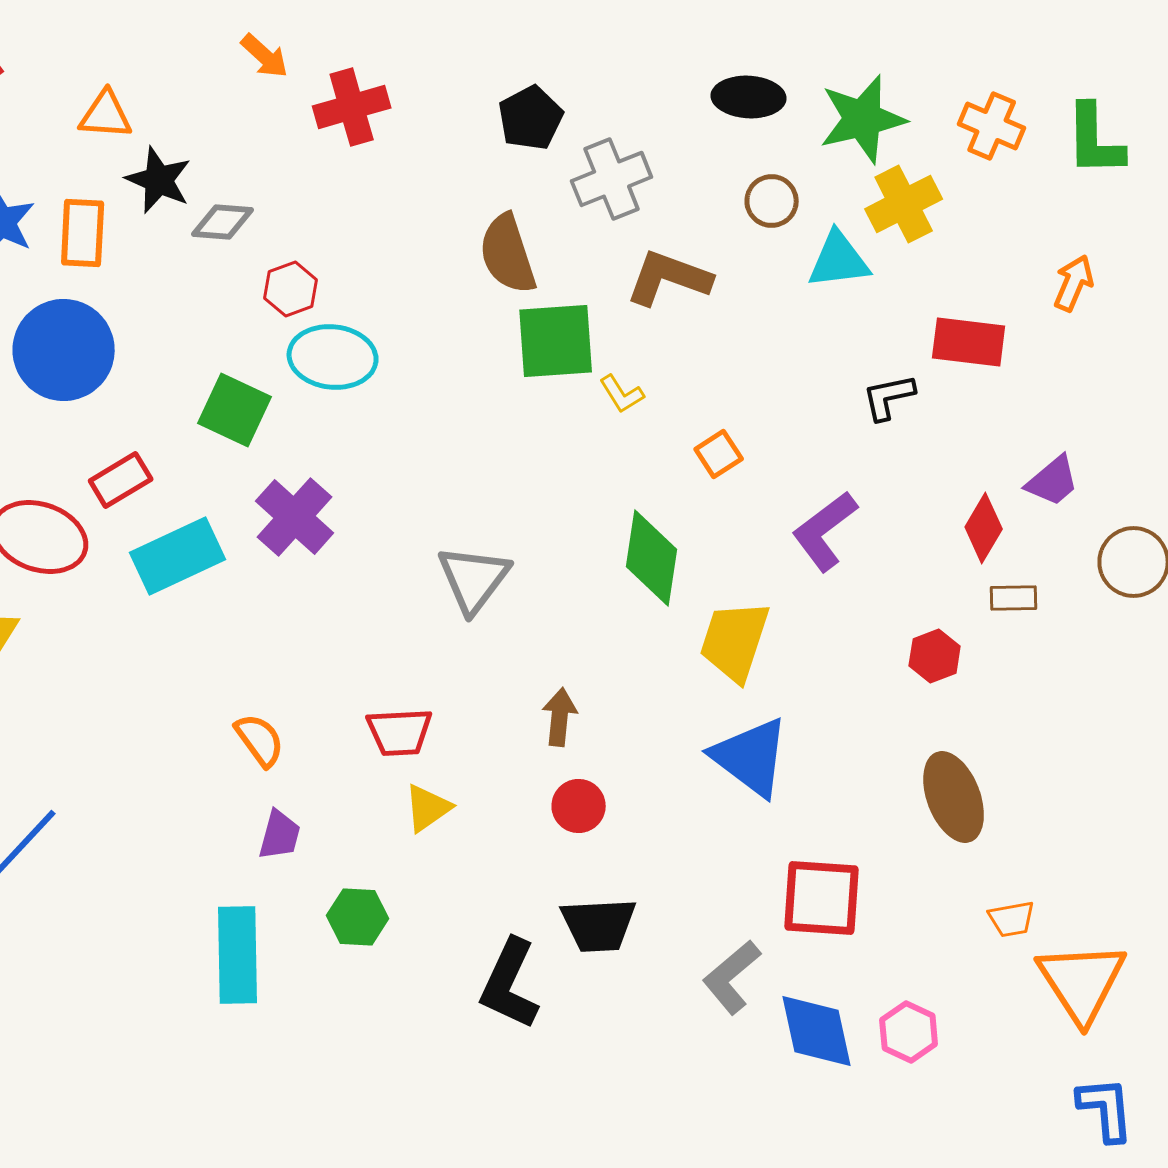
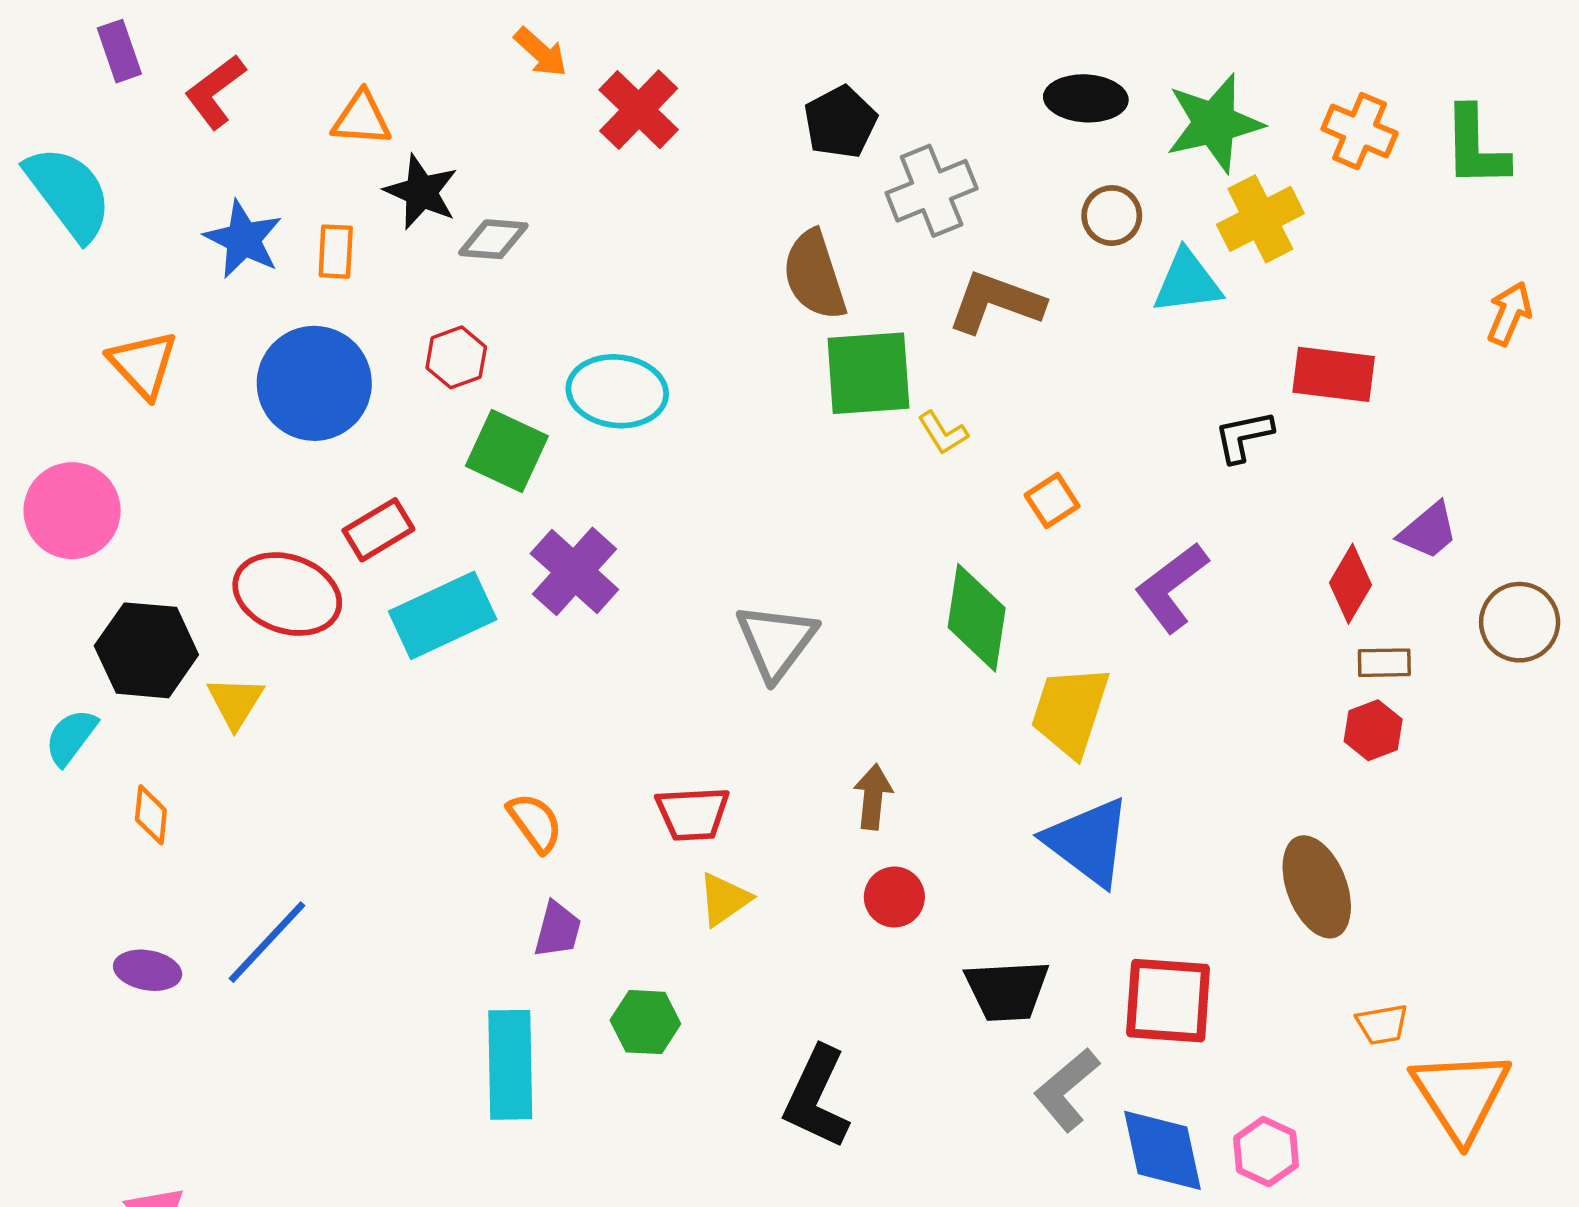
red cross: (352, 107) -> (639, 110), turned -30
orange rectangle: (83, 233) -> (336, 252), size x0.7
orange arrow: (1074, 283) -> (1509, 314), moved
red hexagon: (291, 289) -> (456, 357), moved
red hexagon: (935, 656) -> (1373, 730), moved
black trapezoid: (599, 925) -> (1007, 990), moved

